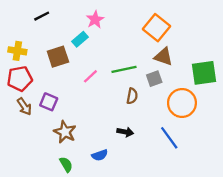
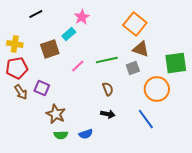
brown semicircle: (132, 96) -> (108, 89), moved, turned -32
green semicircle: (66, 164) -> (61, 135), moved, turned 120

